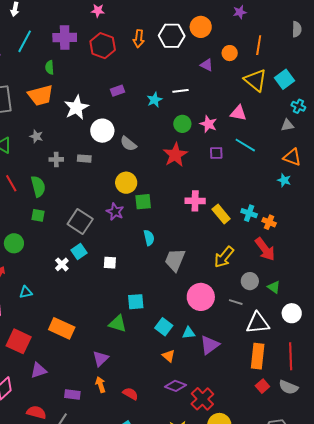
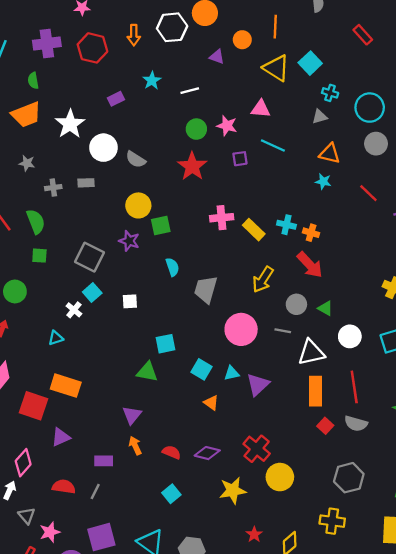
cyan star: (154, 100) -> (152, 81), moved
cyan triangle: (26, 292) -> (56, 338), moved
orange rectangle: (62, 328) -> (66, 386), moved
purple diamond: (175, 386) -> (207, 453), moved

